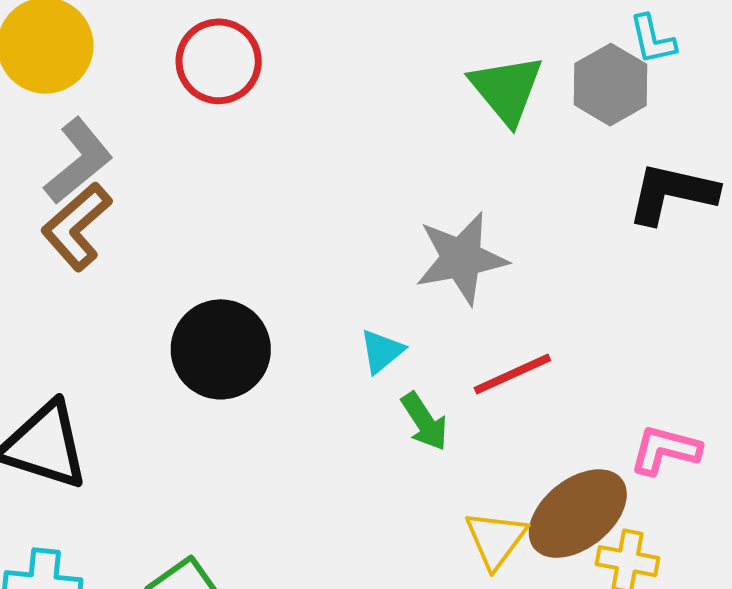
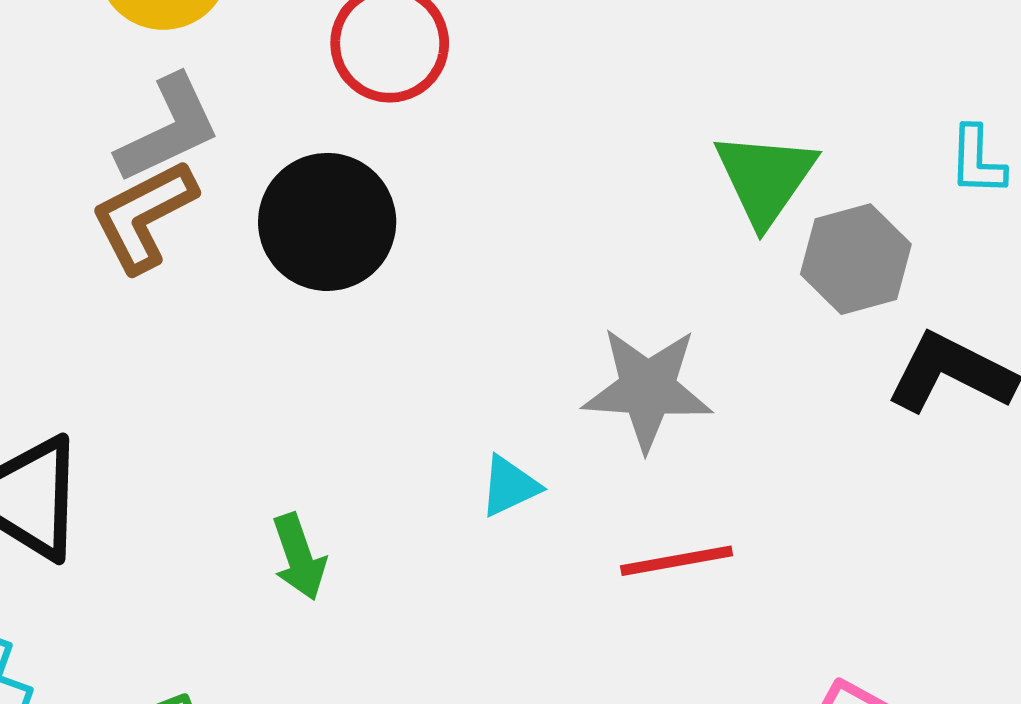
gray hexagon: (611, 85) -> (856, 259), moved
black circle: (221, 349) -> (327, 222), moved
green arrow: (424, 422) -> (299, 557), moved

